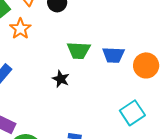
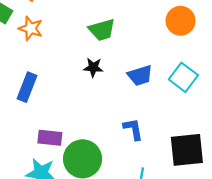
blue trapezoid: (113, 55) -> (140, 76), moved

